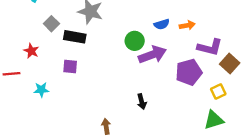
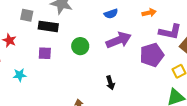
gray square: (51, 24) -> (27, 15), turned -32
blue semicircle: (162, 24) -> (111, 14), moved
green circle: (135, 41) -> (80, 46), moved

